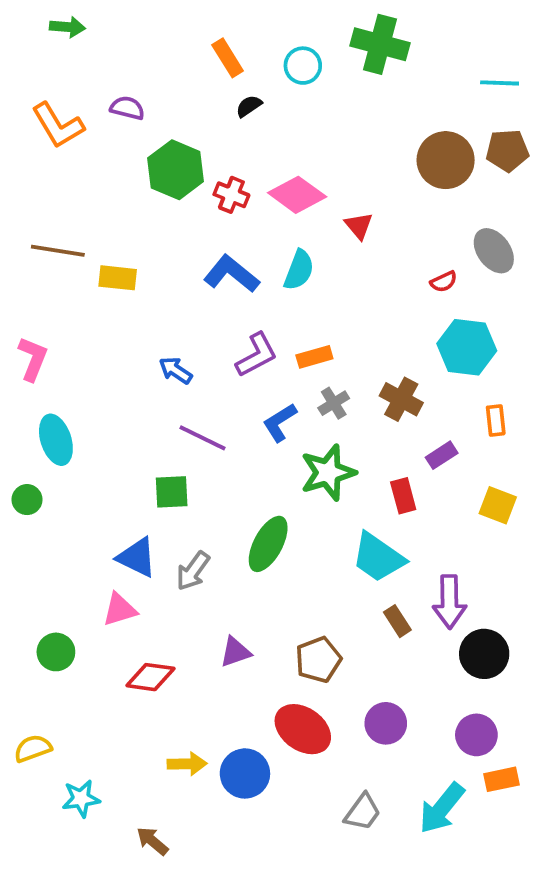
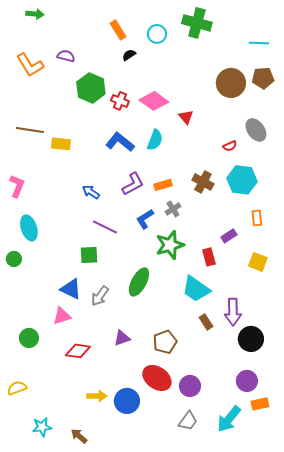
brown cross: (401, 399) -> (203, 182), moved
purple circle: (386, 723) -> (190, 386), moved
cyan star: (81, 799) -> (42, 427), moved

